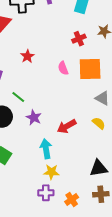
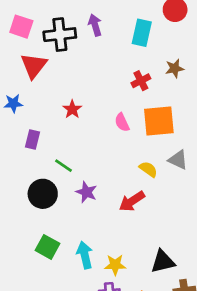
yellow semicircle: (99, 123) -> (148, 169), moved
cyan arrow: (46, 149) -> (85, 255), moved
black triangle: (99, 168) -> (163, 262), moved

